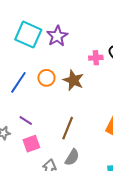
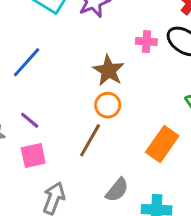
orange circle: (46, 78) -> (108, 105), moved
gray semicircle: (72, 157) -> (117, 190), moved

